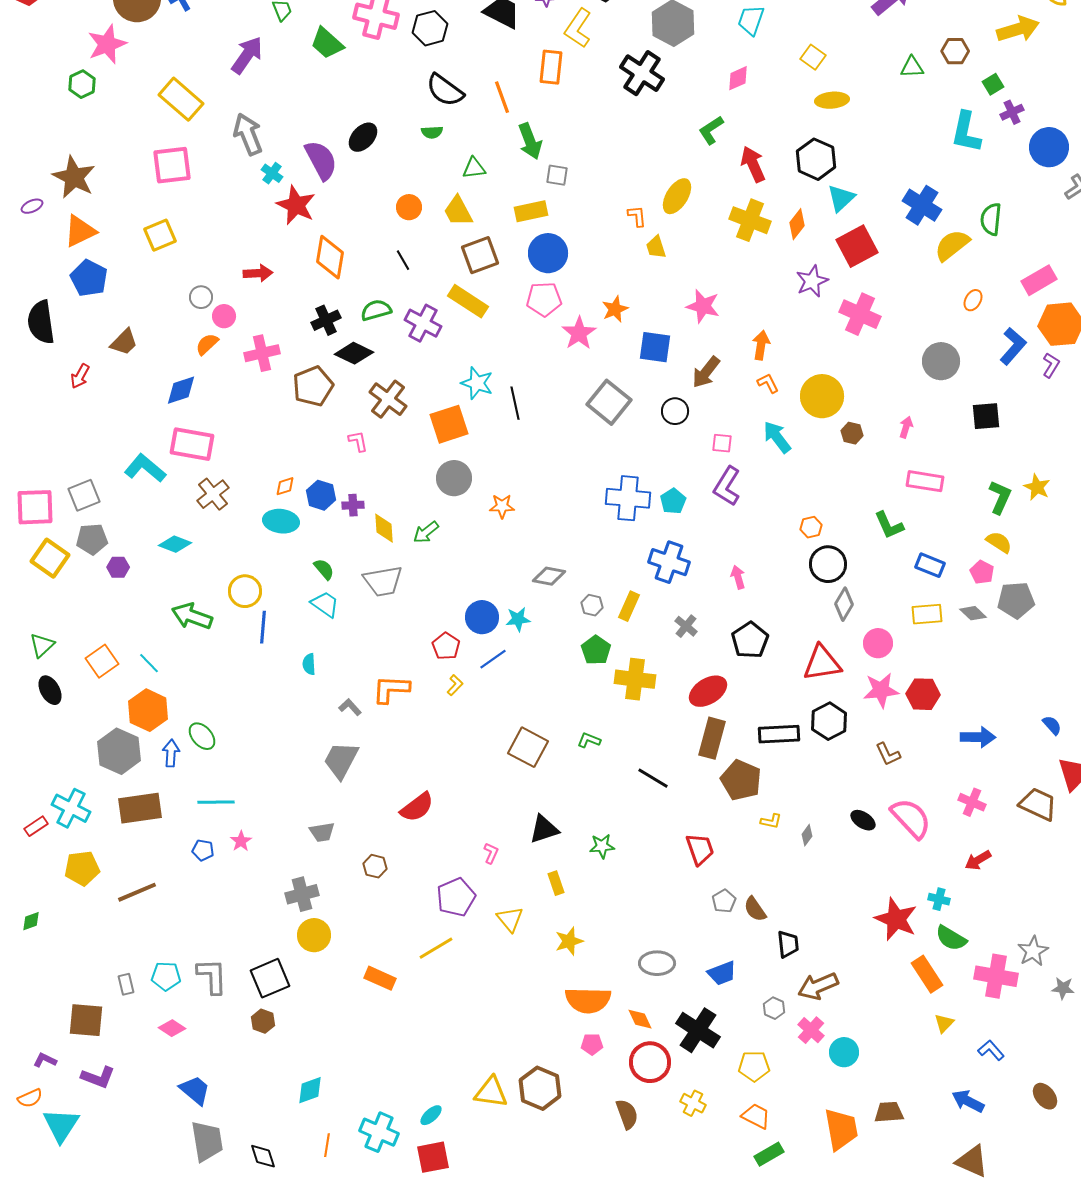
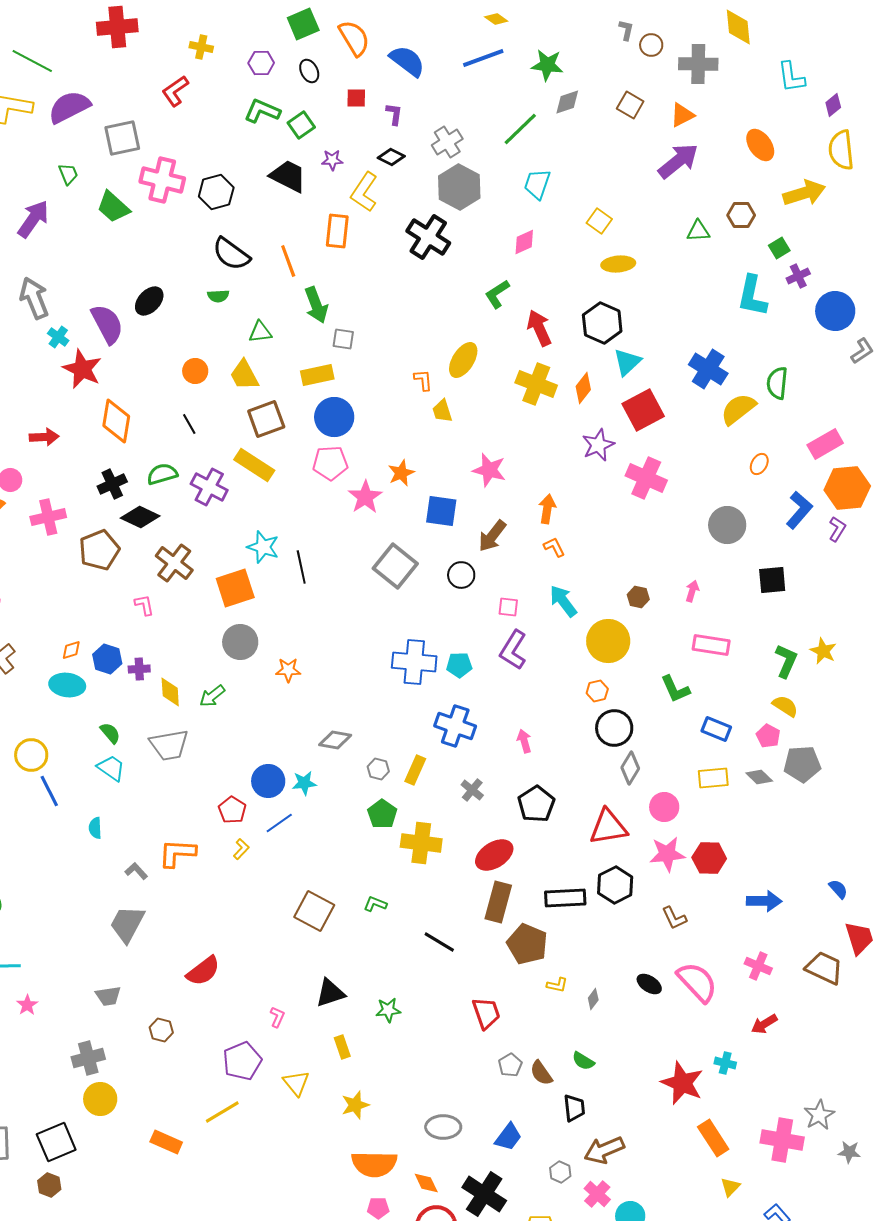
yellow circle: (822, 396) -> (608, 641), moved
cyan pentagon: (673, 501) -> (459, 665), turned 30
blue line: (263, 627) -> (49, 791), turned -32
green semicircle: (951, 938) -> (583, 1061), moved, size x0.7
blue trapezoid: (722, 973) -> (508, 1137), turned -32

